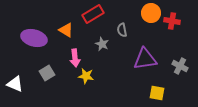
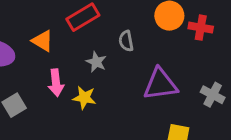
yellow star: (86, 76) -> (84, 98), moved

